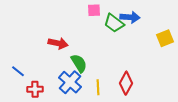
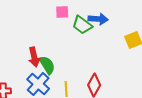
red arrow: (58, 43) -> (34, 57), moved, turned 66

